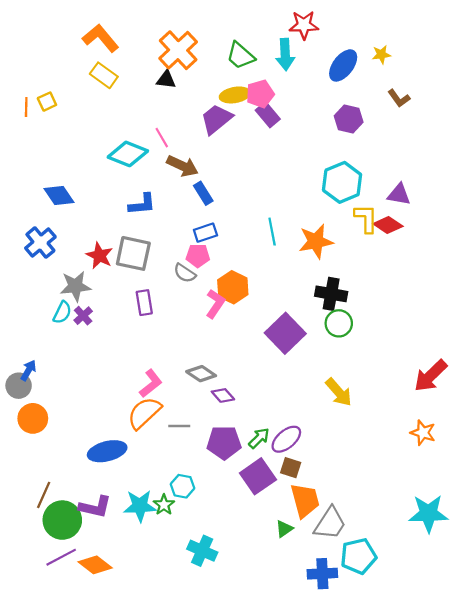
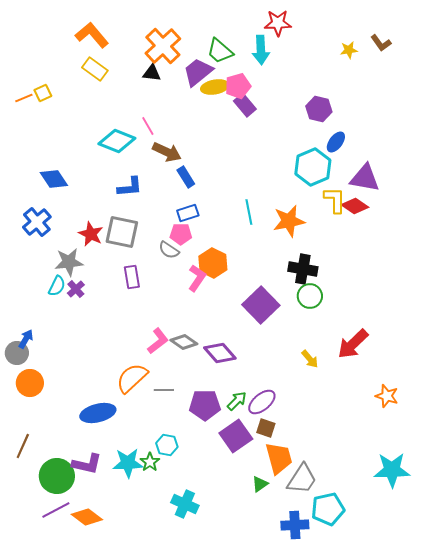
blue ellipse: (343, 65) -> (336, 142), moved, size x0.7
brown L-shape: (399, 98) -> (381, 43), moved
orange line: (26, 107) -> (24, 98), turned 66
purple trapezoid: (216, 119) -> (198, 72), moved
purple triangle: (399, 194) -> (365, 178), size x1.4
red arrow: (431, 376) -> (353, 344), moved
pink L-shape: (151, 383) -> (158, 341), moved
yellow arrow: (339, 392) -> (310, 359), size x0.7
purple diamond: (223, 395) -> (220, 353), moved, size x1.5
brown line: (44, 495) -> (23, 446), moved

